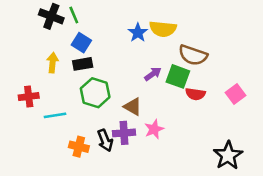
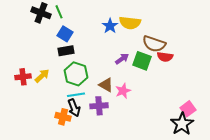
yellow arrow: (53, 63) -> (42, 76), moved, turned 42
red semicircle: (195, 94) -> (165, 57), moved
pink square: (236, 94) -> (188, 109), moved
cyan line: (55, 115) -> (76, 95), moved
pink star: (154, 129) -> (123, 91), moved
black arrow: (105, 140) -> (74, 108), moved

